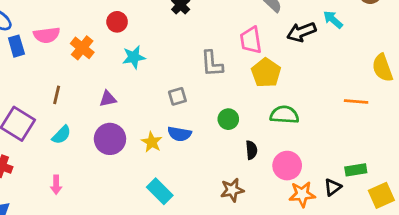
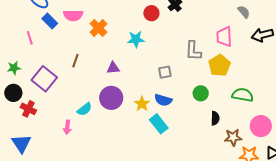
red circle: (117, 22) -> (151, 13), moved
blue rectangle: (16, 46) -> (50, 21), turned -35
yellow pentagon: (266, 73) -> (219, 65), moved
cyan semicircle: (61, 135) -> (84, 109), moved
pink circle: (287, 166) -> (261, 126), moved
brown star: (232, 190) -> (233, 137), moved
cyan rectangle: (160, 191) -> (159, 124), moved

